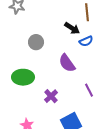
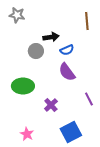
black arrow: (72, 28) -> (51, 37), moved, turned -42
blue semicircle: (86, 41) -> (67, 50), moved

